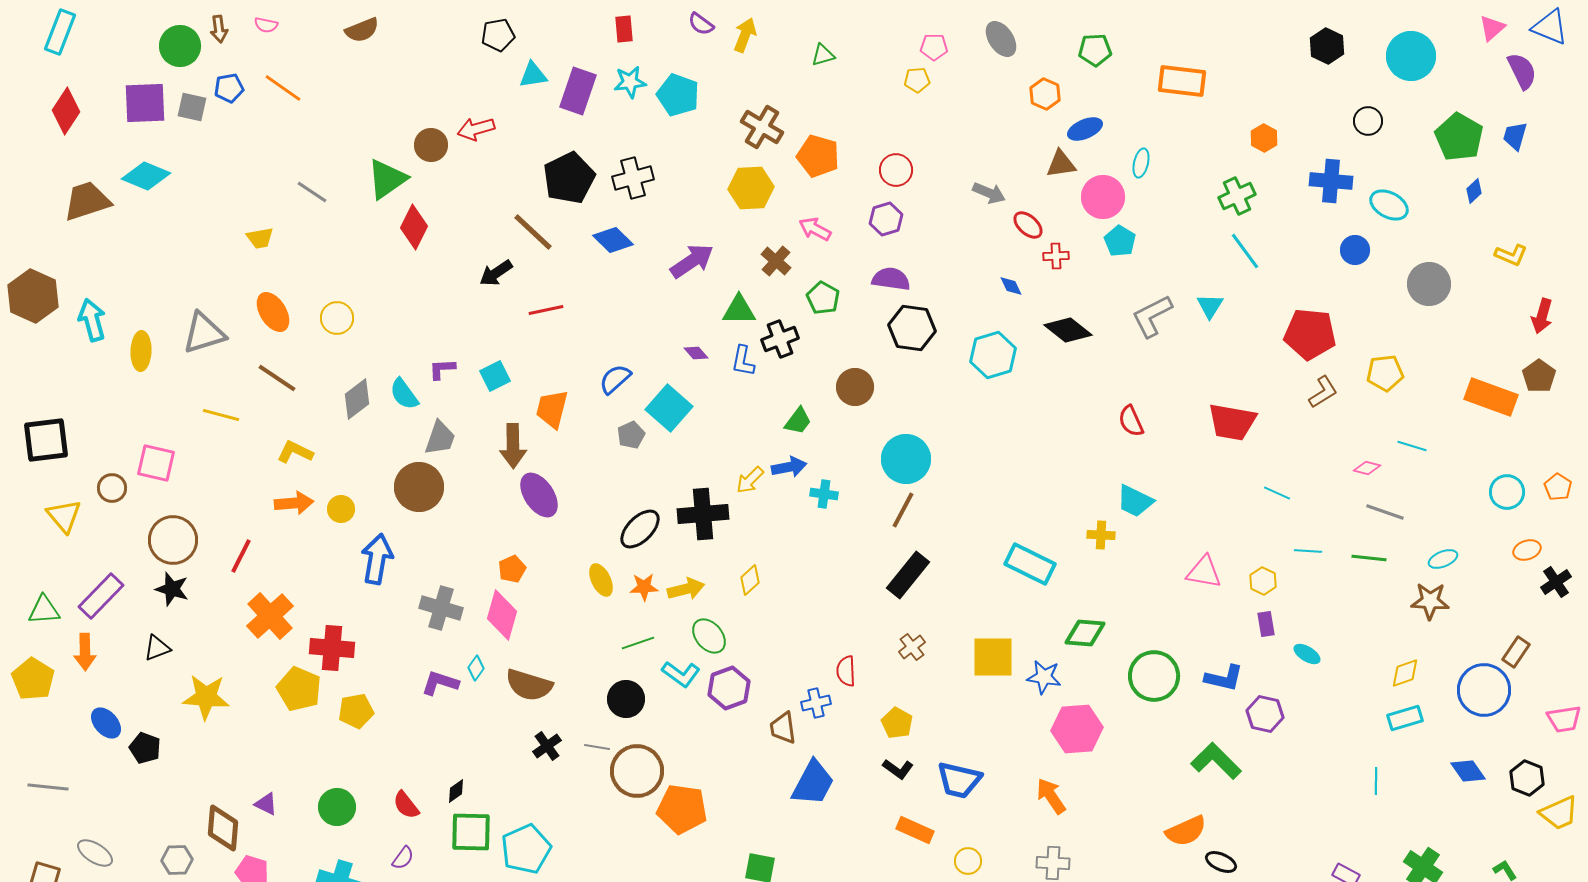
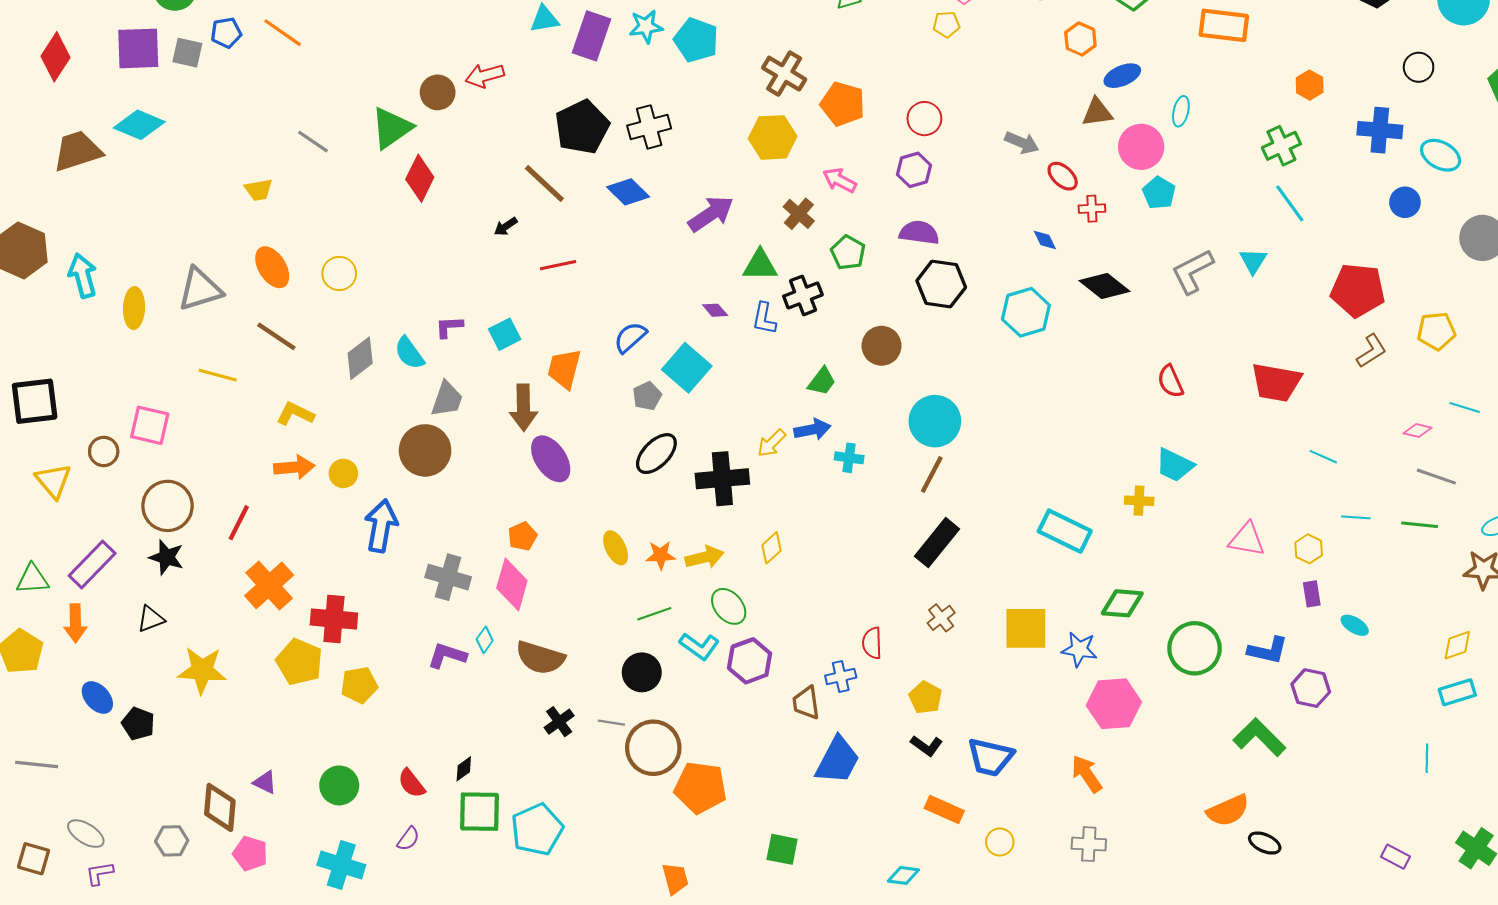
black arrow: (496, 273) -> (506, 226), size x0.7
black ellipse: (640, 529) -> (656, 454), moved

